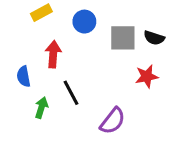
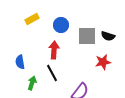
red arrow: (53, 54) -> (54, 50), moved

